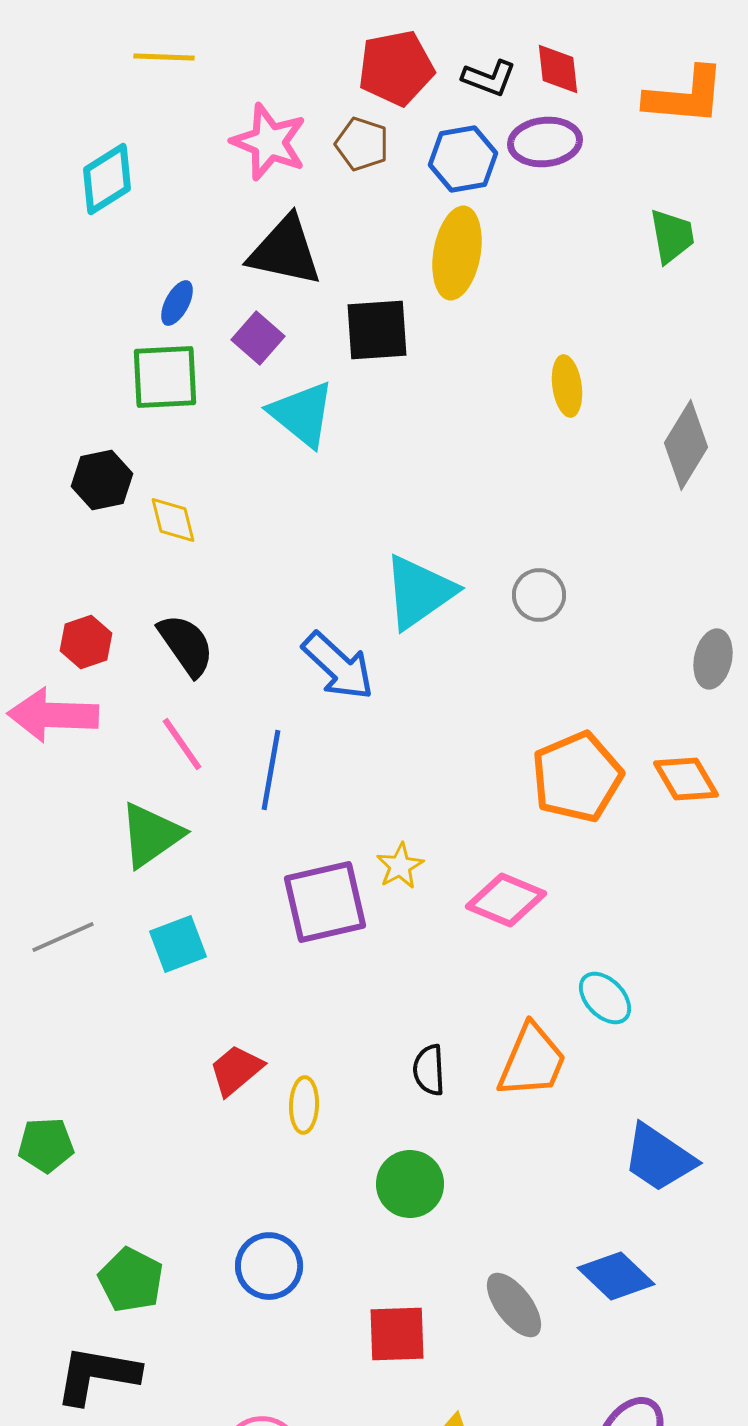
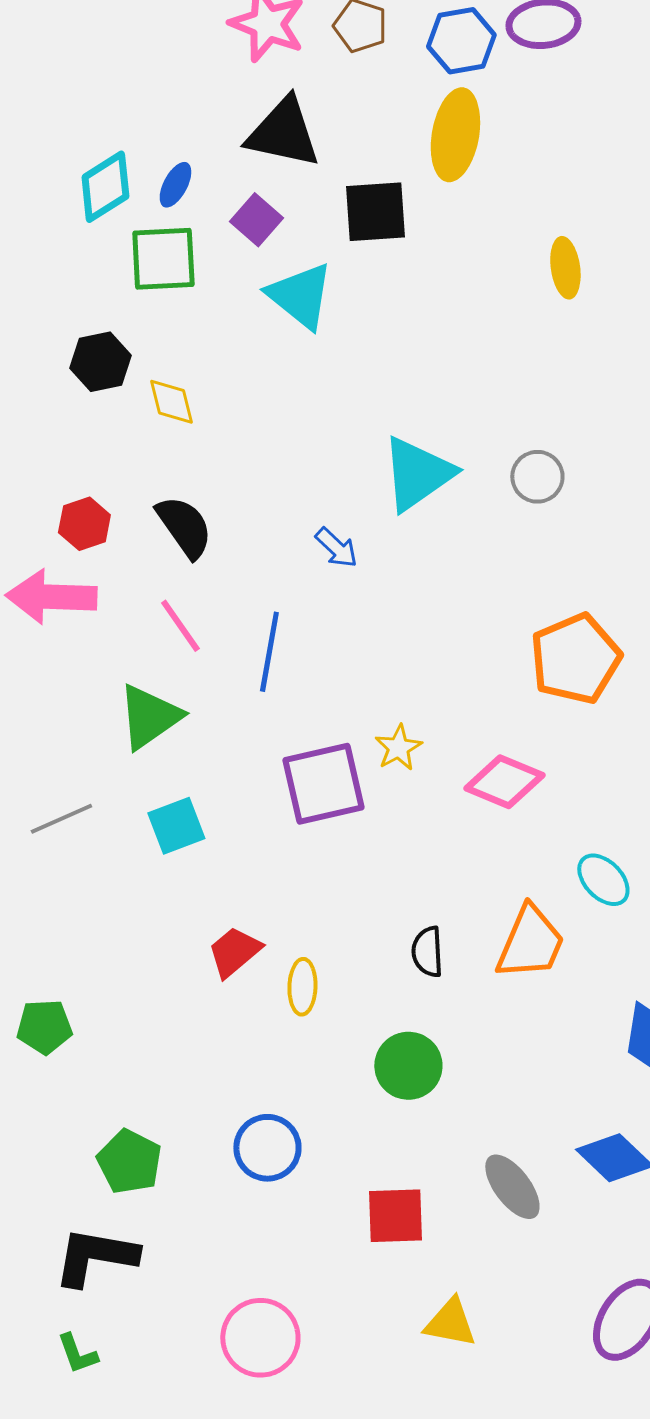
cyan diamond: (107, 179) -> (105, 187), moved
blue arrow: (338, 666) -> (336, 548), size x0.6

